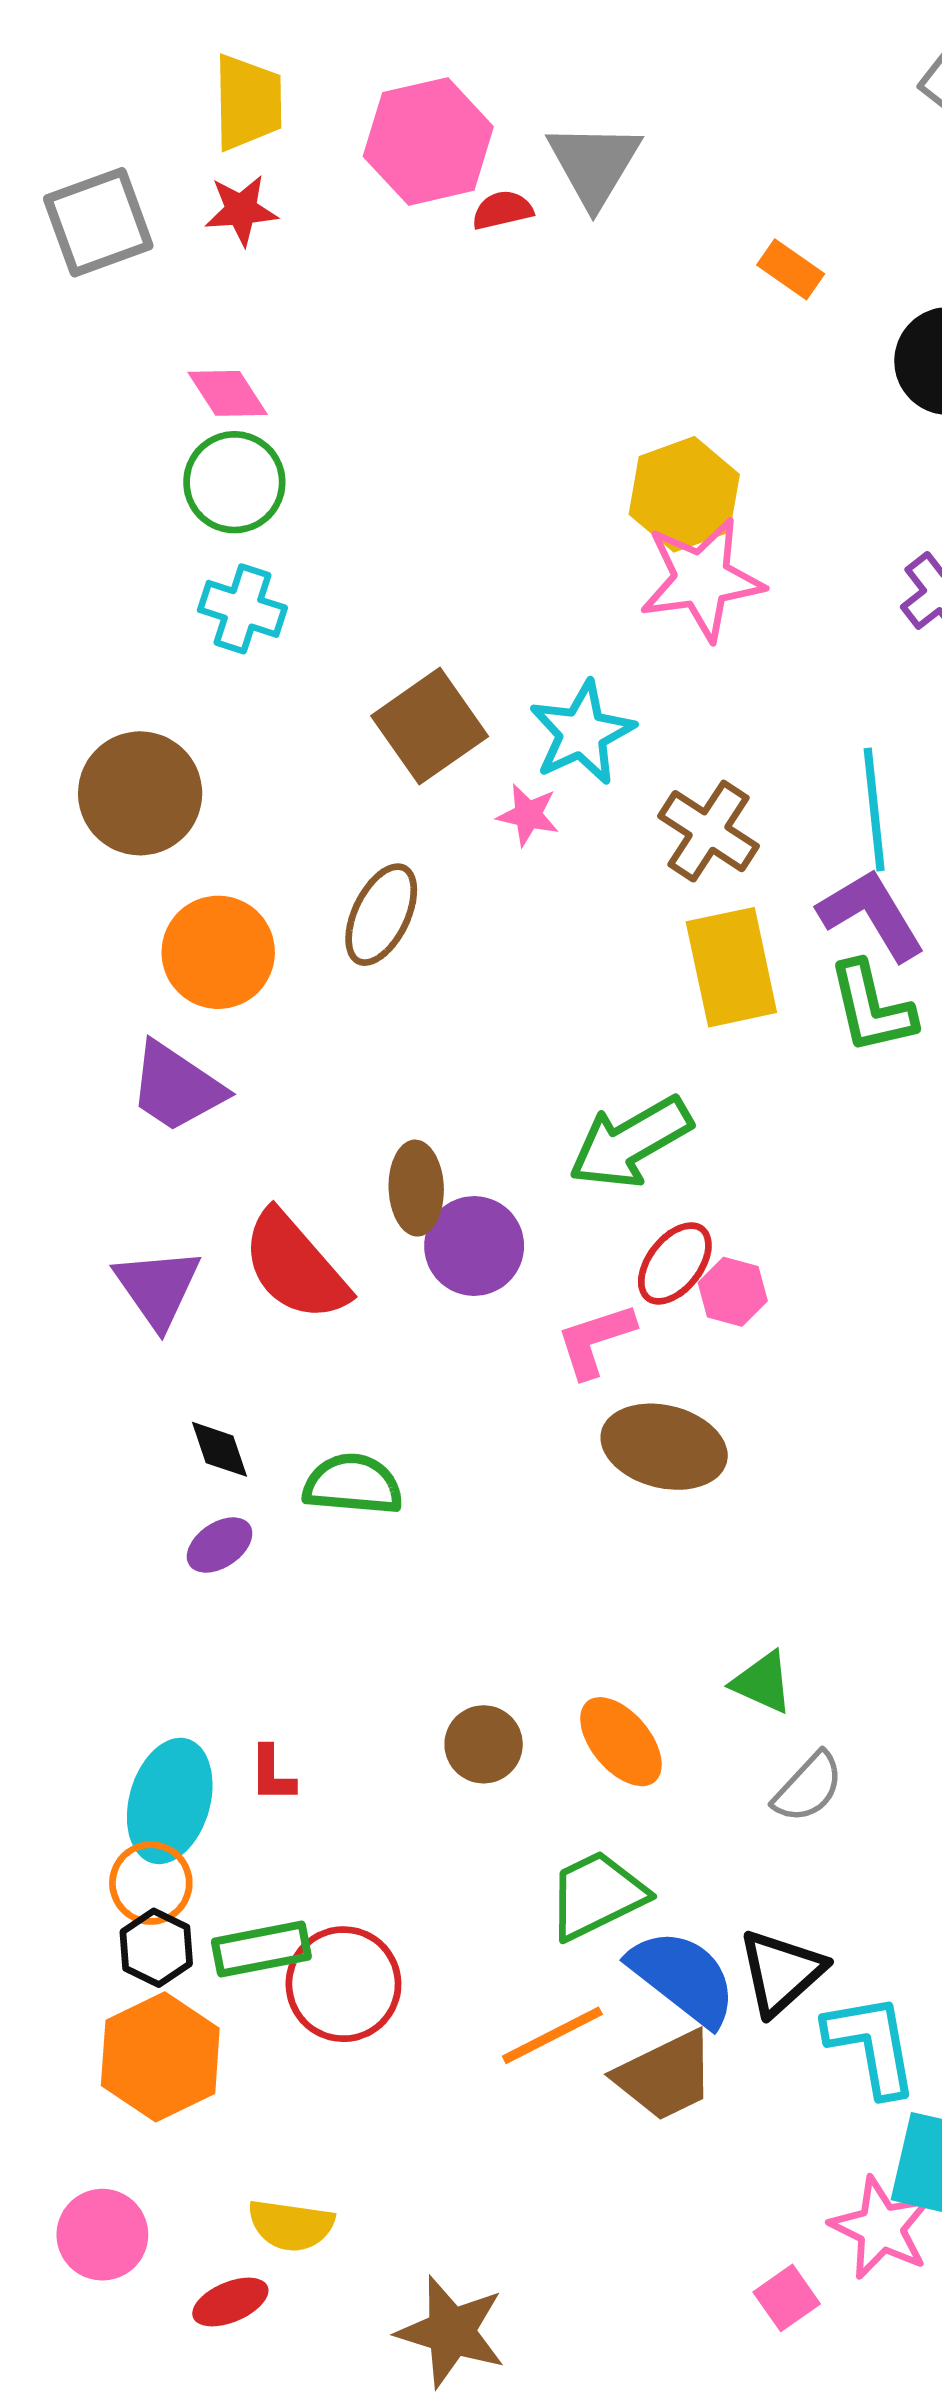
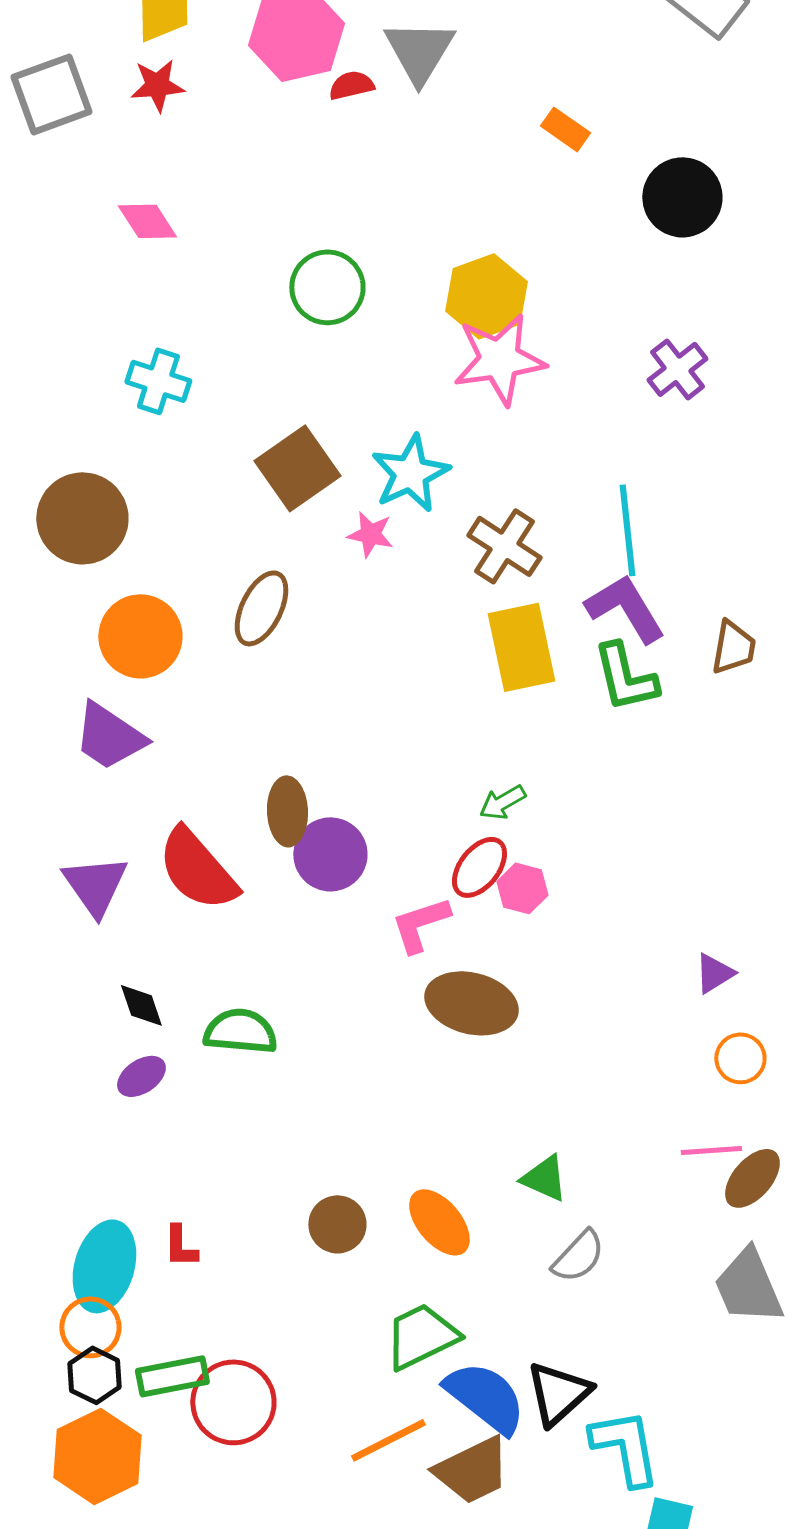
green circle: (234, 482) -> (327, 287), moved
green arrow: (630, 1142) -> (502, 802), moved, size x0.5

